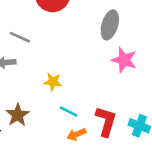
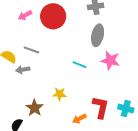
yellow star: (53, 82) -> (60, 94), moved
cyan line: (69, 111) -> (80, 65), moved

